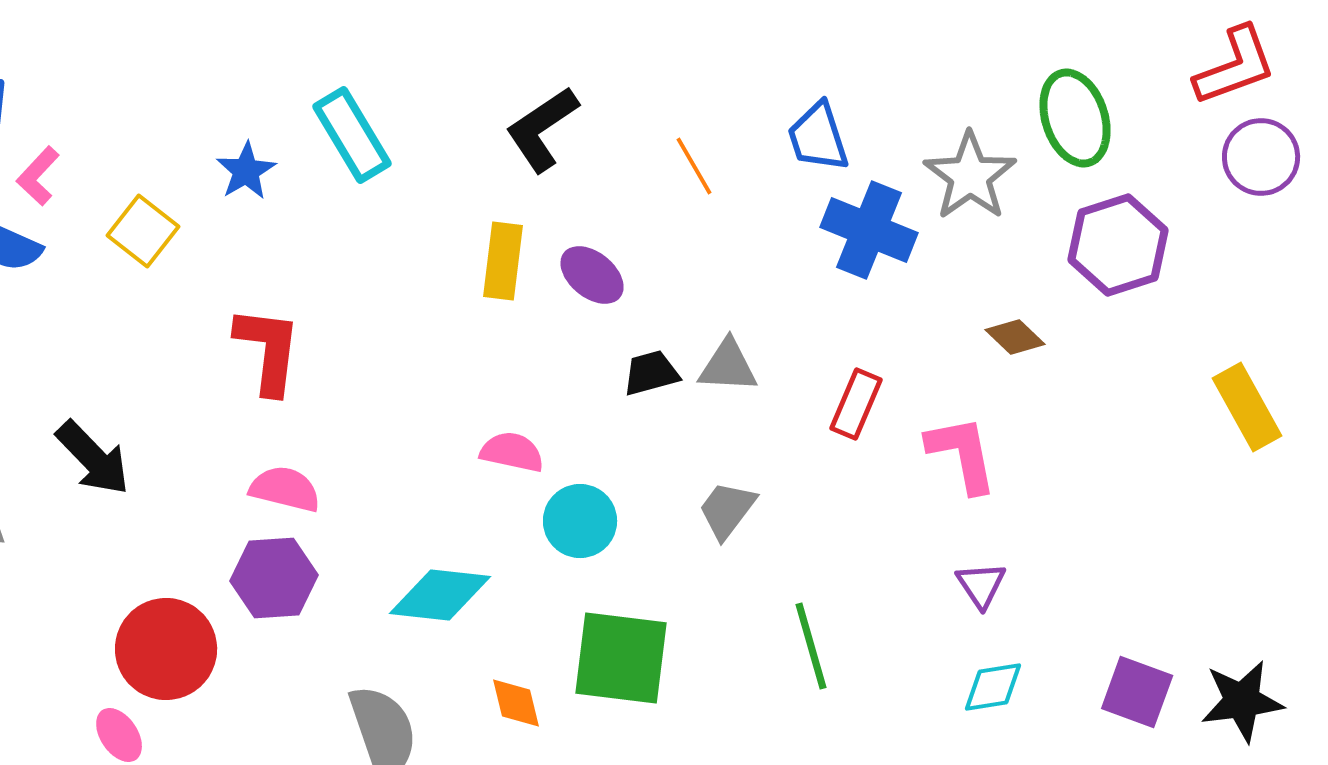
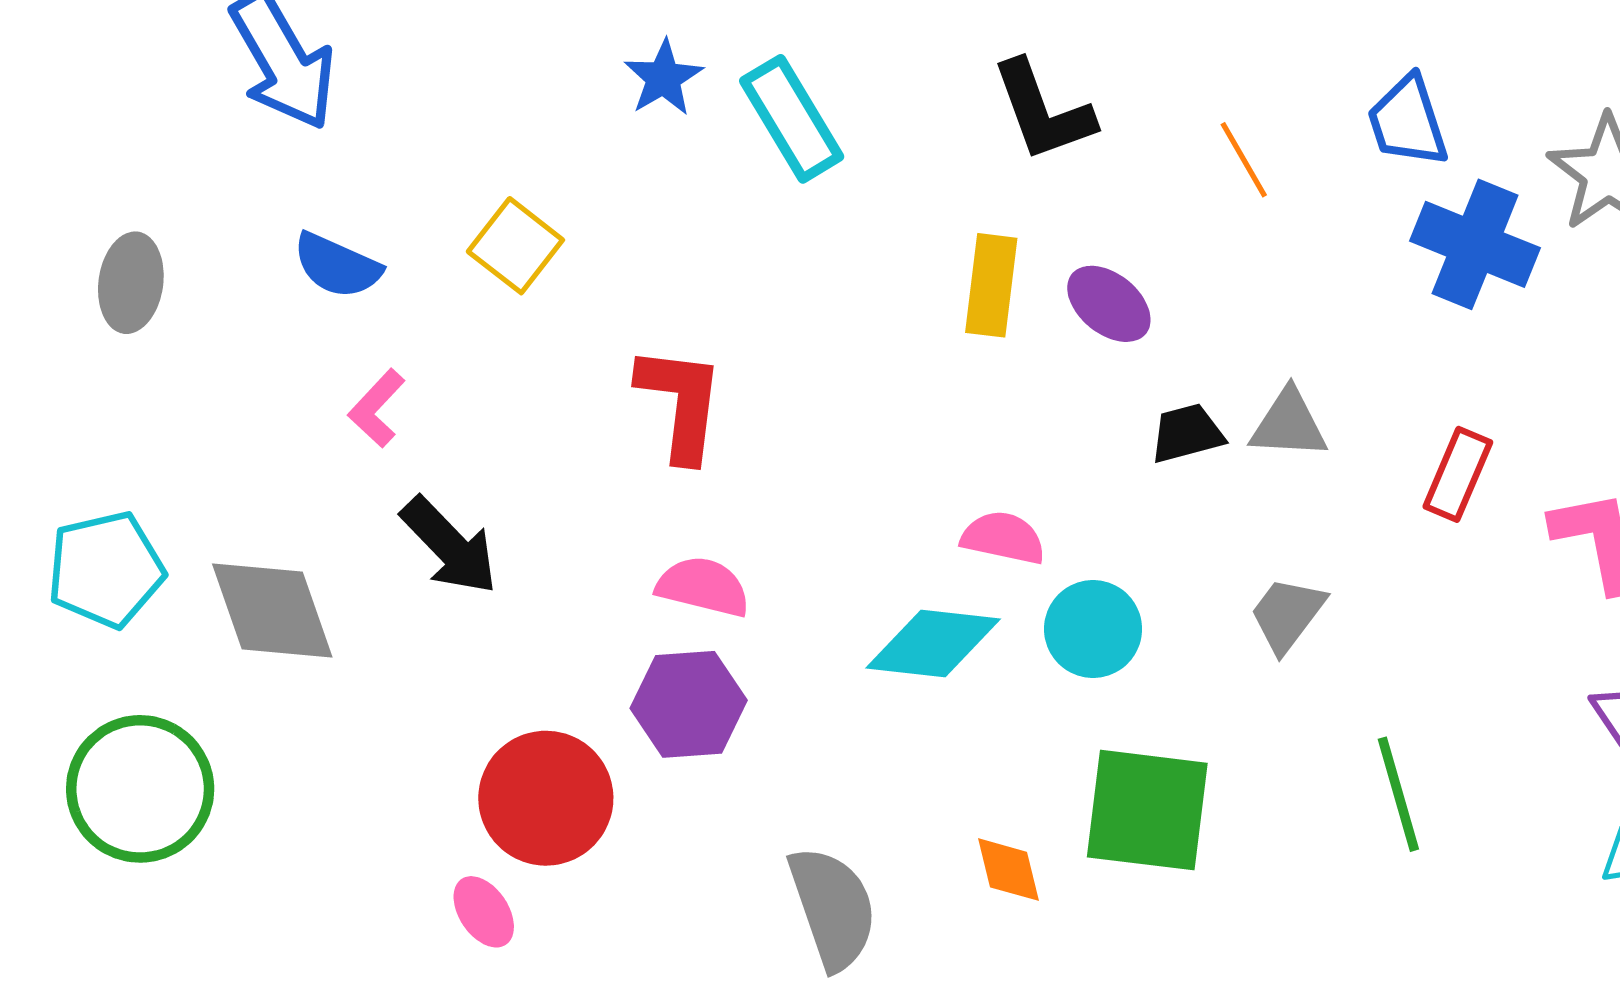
black L-shape: (542, 129) -> (1043, 111), turned -76
blue star: (246, 171) -> (663, 78), moved
pink L-shape: (38, 176) -> (377, 408), moved
cyan diamond: (440, 595) -> (933, 644), moved

